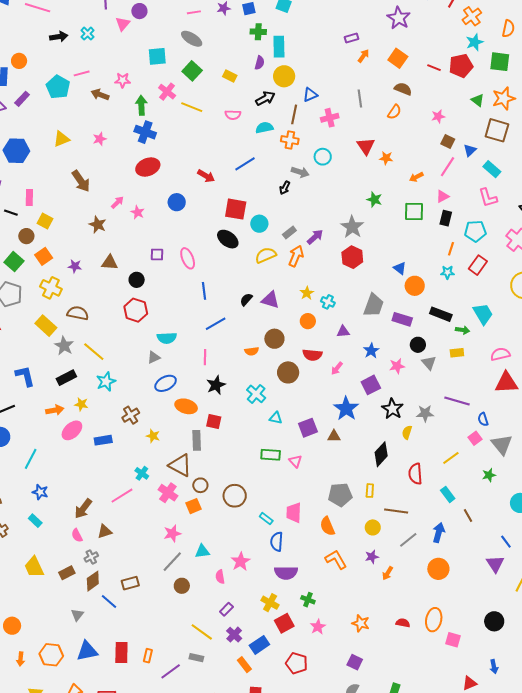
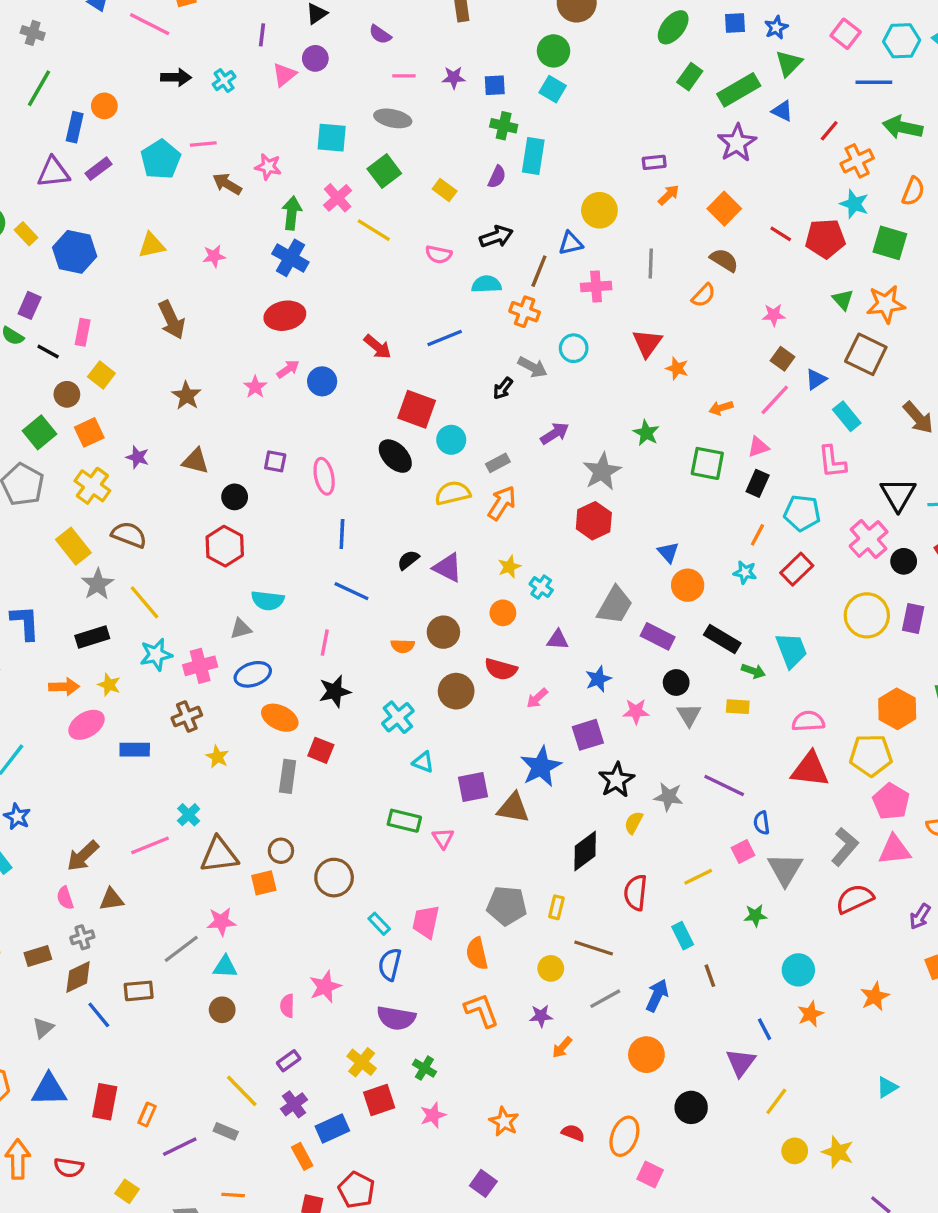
gray ellipse: (192, 39) -> (393, 118), turned -30
cyan star: (475, 42) -> (854, 204), turned 30
yellow circle: (284, 76) -> (599, 210), moved
pink arrow: (117, 202) -> (288, 369), moved
purple arrow: (315, 237) -> (555, 433), moved
blue line: (216, 324) -> (351, 591), turned 45
brown triangle: (334, 436) -> (513, 808), size x1.5
brown triangle: (180, 465) -> (219, 855), moved, turned -45
pink cross: (168, 493) -> (200, 666), moved, turned 30
cyan triangle: (202, 551) -> (225, 967), moved
gray line: (172, 562) -> (181, 949), moved
black circle: (494, 621) -> (691, 1107), moved
red pentagon: (297, 663) -> (357, 1190), moved

